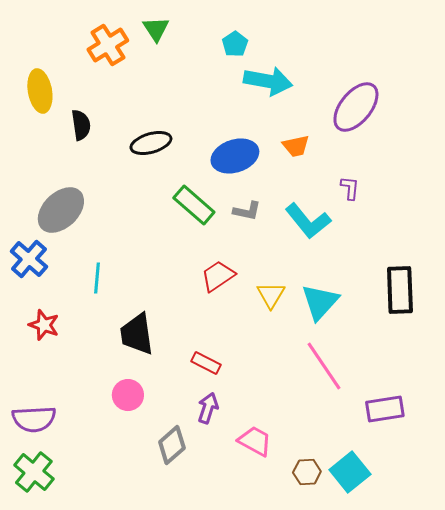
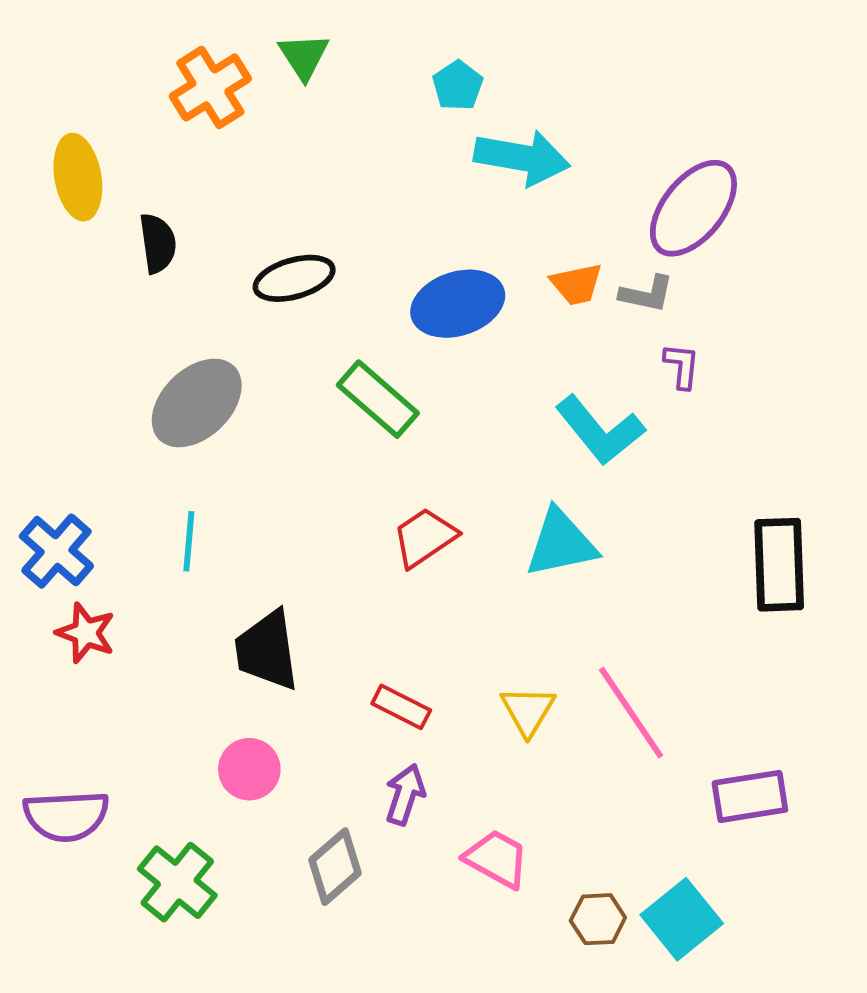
gray ellipse: (61, 210) -> (197, 403), moved
gray L-shape: (247, 211) -> (647, 294), moved
blue cross: (29, 259) -> (56, 551), moved
yellow triangle: (271, 295) -> (528, 711), moved
cyan triangle: (320, 302) -> (561, 543), moved, turned 36
green cross: (34, 472) -> (177, 882), moved

